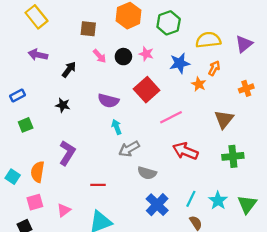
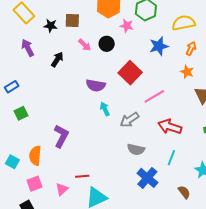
pink star: (146, 54) -> (127, 26), moved
purple arrow: (38, 55) -> (28, 48), turned 54
orange star: (199, 84) -> (187, 72), moved
black star: (63, 105) -> (51, 26), moved
gray arrow: (129, 149) -> (129, 120), moved
red line: (98, 185) -> (82, 176), moved
cyan line: (191, 199) -> (171, 158), moved

